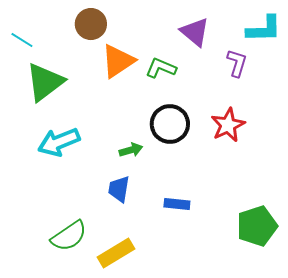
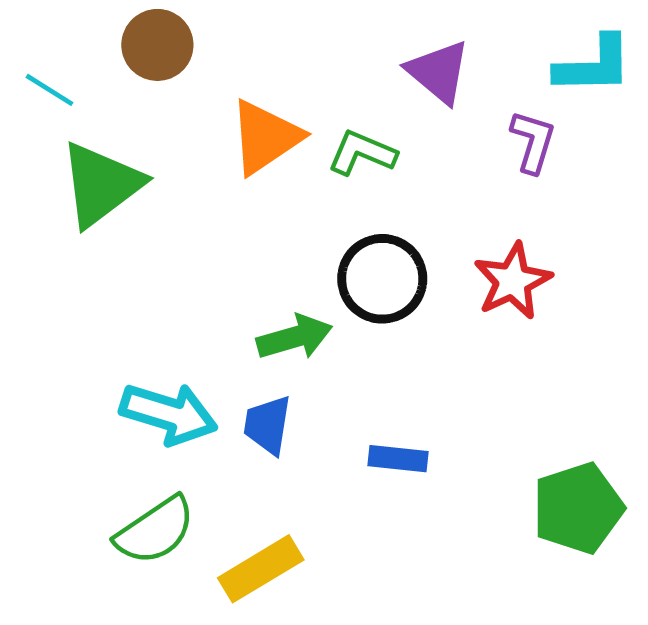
brown circle: (91, 24) -> (157, 45), moved
cyan arrow: (59, 142) -> (169, 414), moved, turned -141
green arrow: (131, 150) -> (295, 337), size x1.4

